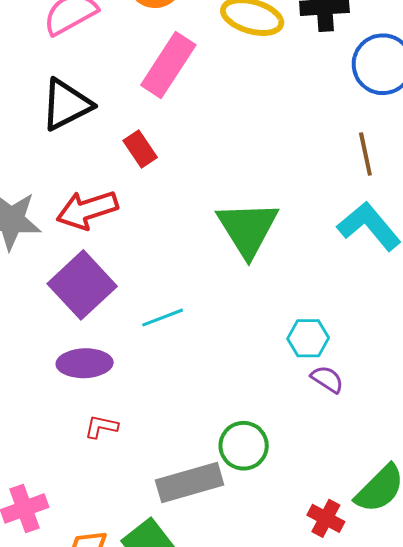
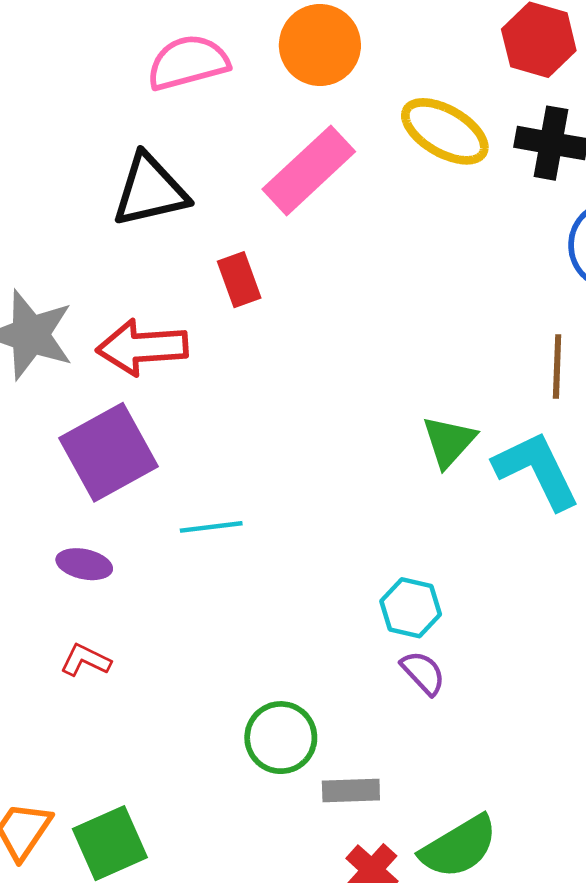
green triangle: (248, 229) -> (449, 442), moved, size x0.6
purple ellipse: (85, 363) -> (84, 564), size x0.7
gray rectangle: (190, 482) -> (351, 791), moved, size x0.6

